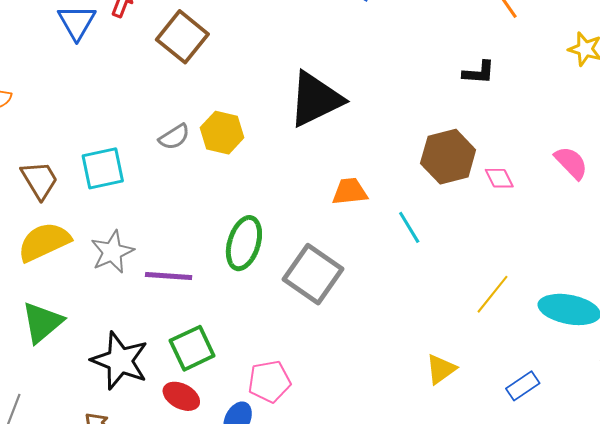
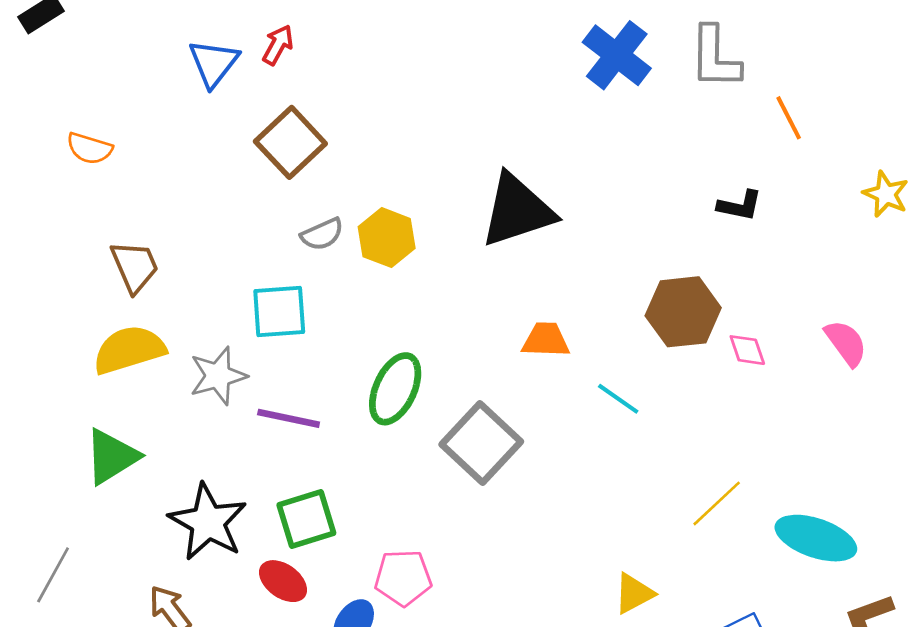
brown square: (182, 37) -> (290, 142), moved
cyan square: (103, 168) -> (279, 312), moved
cyan line: (409, 227) -> (618, 399), turned -32

